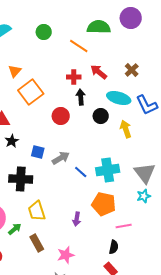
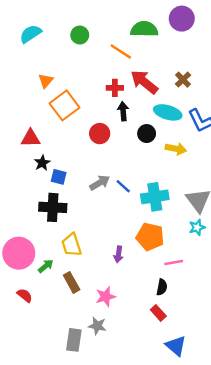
red arrow: (99, 72) -> (144, 82), size x1.4
yellow arrow: (126, 129) -> (176, 149), turned 120
blue square: (38, 152) -> (59, 177), moved
blue line: (81, 172) -> (123, 186), moved

